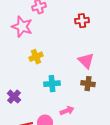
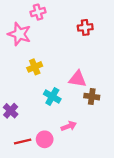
pink triangle: (86, 61) -> (77, 79), moved, turned -36
cyan cross: (52, 84) -> (52, 97), turned 35

